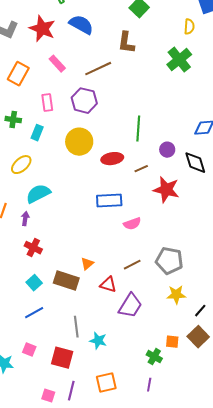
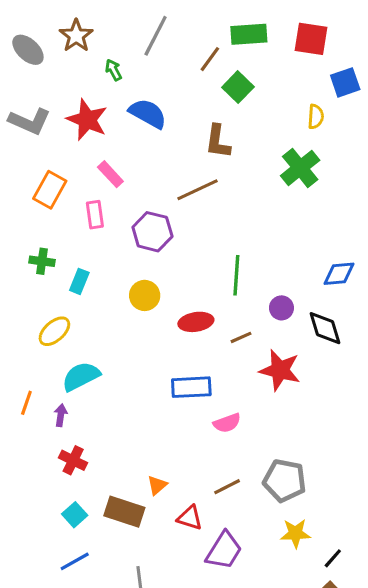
brown line: (98, 69) -> (197, 190), moved
pink rectangle: (47, 103) -> (95, 215), moved
yellow circle: (79, 142) -> (145, 295), size x0.7

